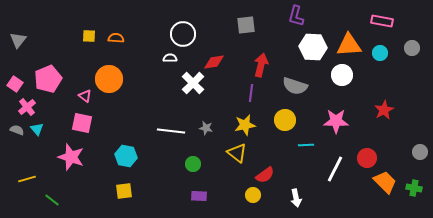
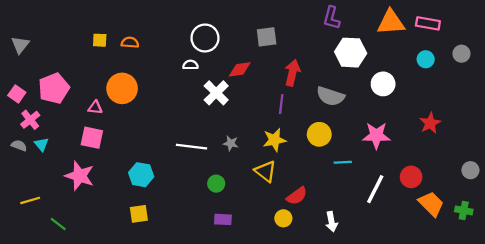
gray square: (246, 25) -> (267, 37), moved
orange triangle: (349, 45) -> (391, 22), moved
pink triangle: (85, 96) -> (95, 107), turned -32

